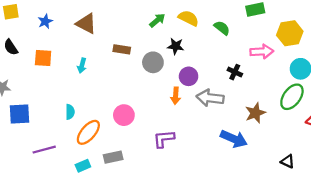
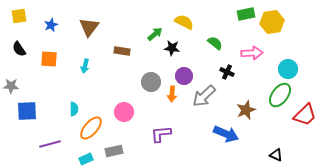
green arrow: (157, 20) -> (155, 34), moved
brown triangle: (86, 24) -> (89, 27), turned 40
green semicircle: (222, 28) -> (215, 43), moved
yellow hexagon: (290, 33) -> (272, 22), moved
gray circle: (153, 62) -> (151, 82), moved
gray arrow: (210, 98) -> (204, 96), turned -50

